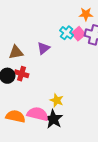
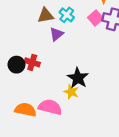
cyan cross: (67, 33) -> (67, 15), moved
brown triangle: (16, 52) -> (46, 16), moved
black star: (53, 119) -> (78, 78), moved

